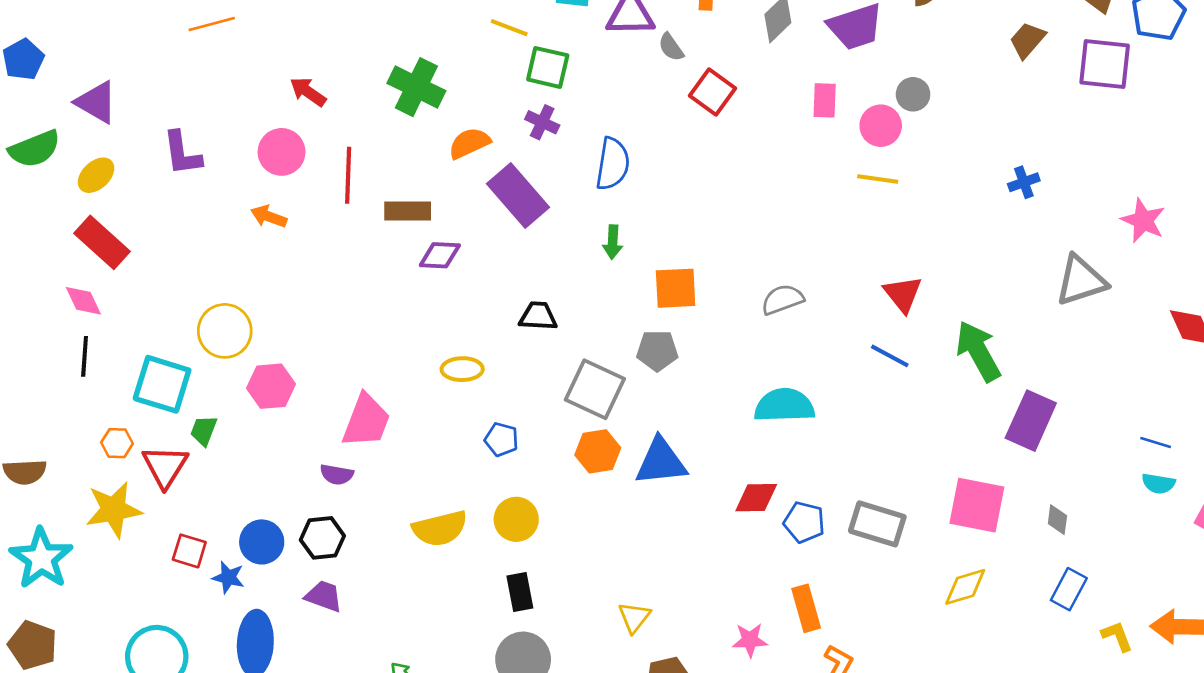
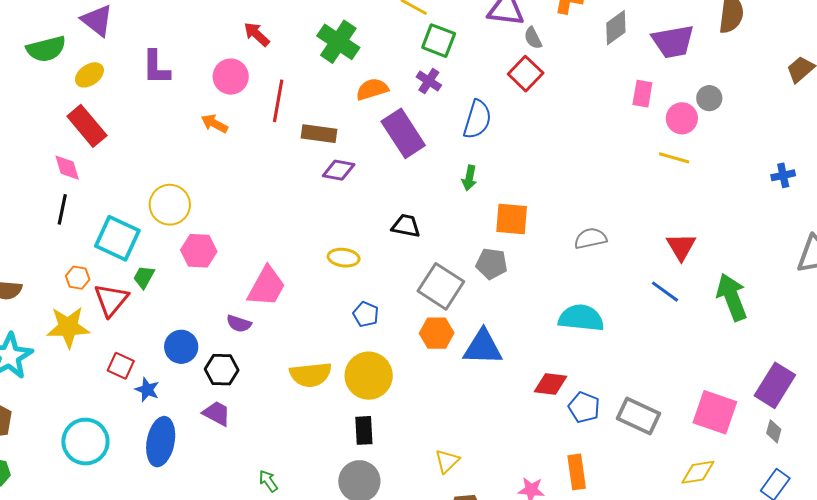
red square: (713, 92) -> (526, 74), moved
purple rectangle: (1031, 421) -> (775, 385), moved
yellow circle: (516, 519) -> (369, 376), size x1.4
blue circle: (262, 542) -> (181, 347), moved

